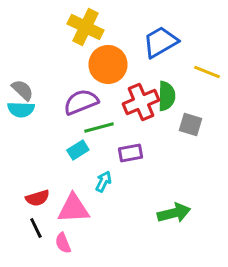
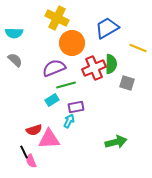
cyan semicircle: (21, 109) -> (14, 33), moved
purple rectangle: (131, 153) -> (76, 107), moved
red semicircle: (37, 198) -> (34, 130), moved
pink semicircle: (63, 243) -> (31, 161), moved

